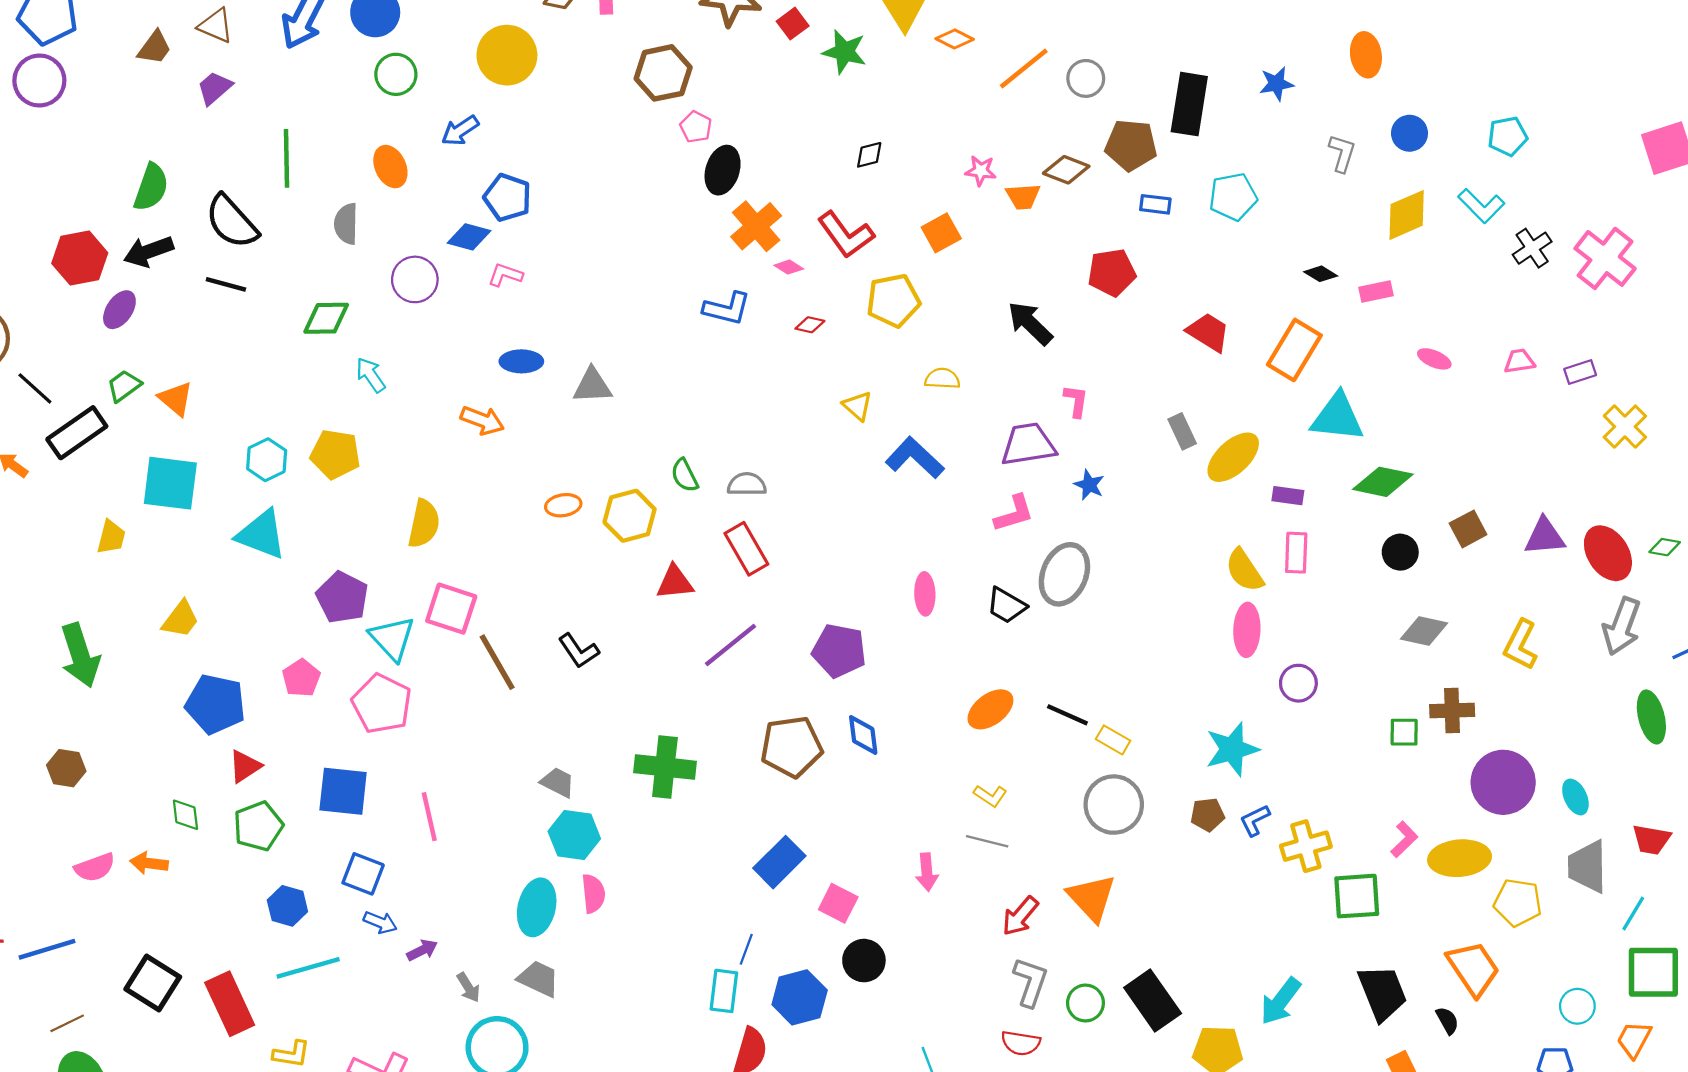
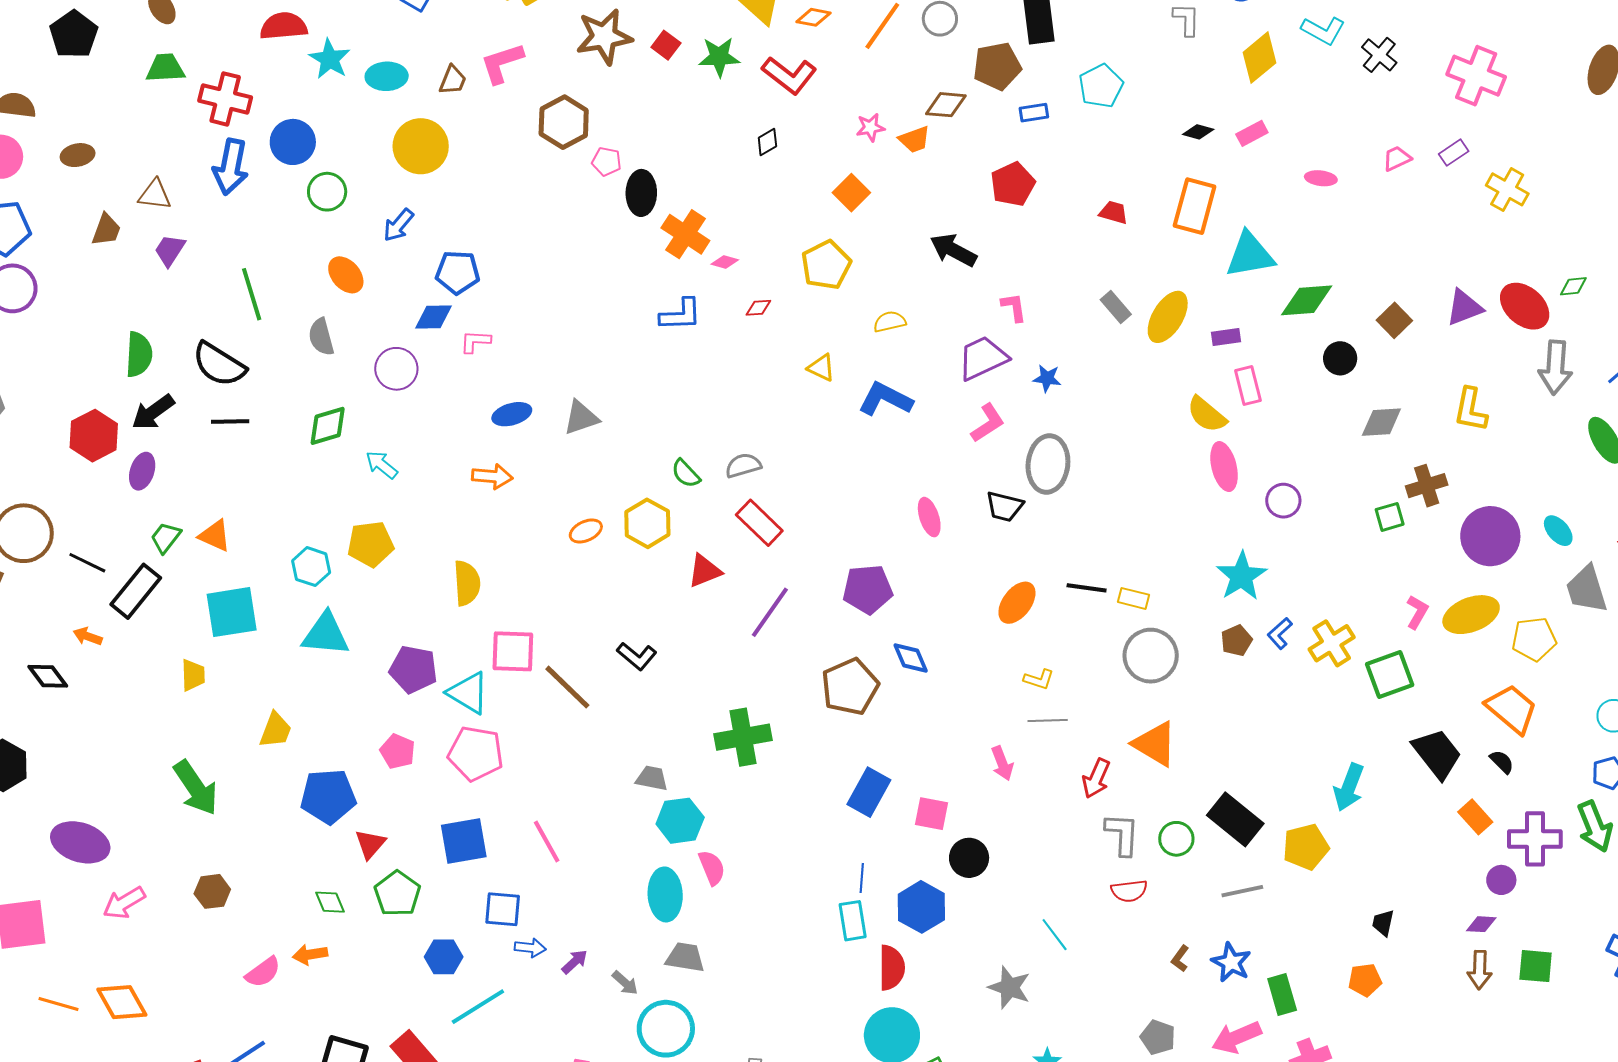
red L-shape: (846, 235) -> (789, 75), moved
pink cross: (1605, 258) -> (1476, 76), moved
red trapezoid: (1208, 332) -> (1114, 212), size x0.7

